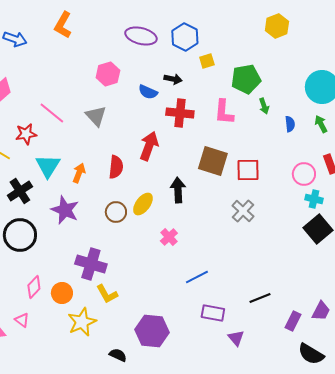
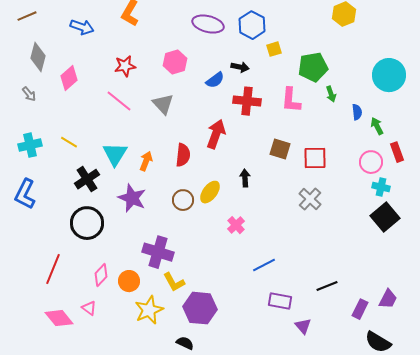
blue semicircle: (148, 92) -> (215, 80), turned -60
green arrow: (321, 124) -> (377, 126), moved
red star: (26, 134) -> (125, 66), moved
brown square: (213, 161) -> (280, 149), size x0.7
black arrow: (178, 190) -> (245, 178), size x0.7
purple hexagon: (152, 331) -> (200, 308), moved

